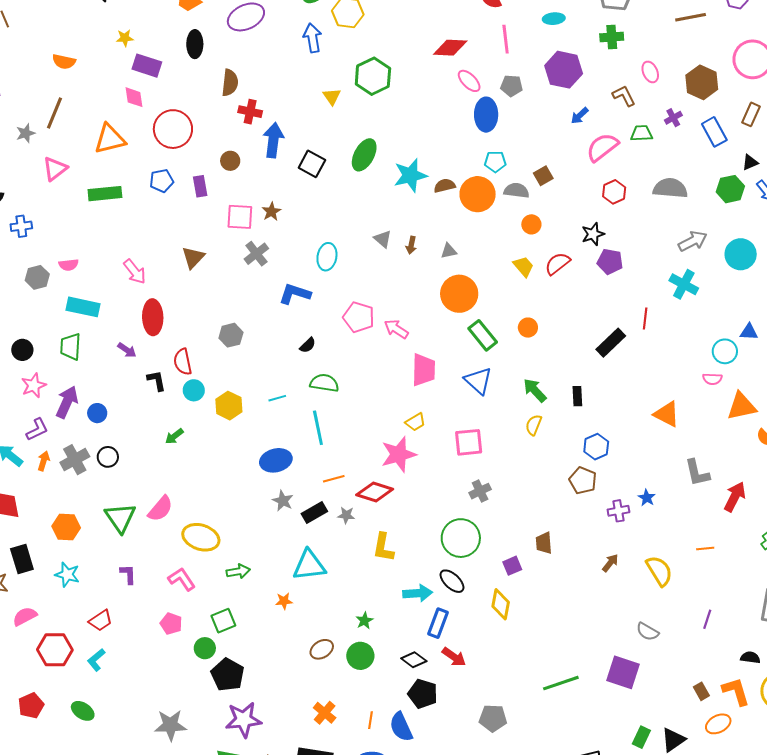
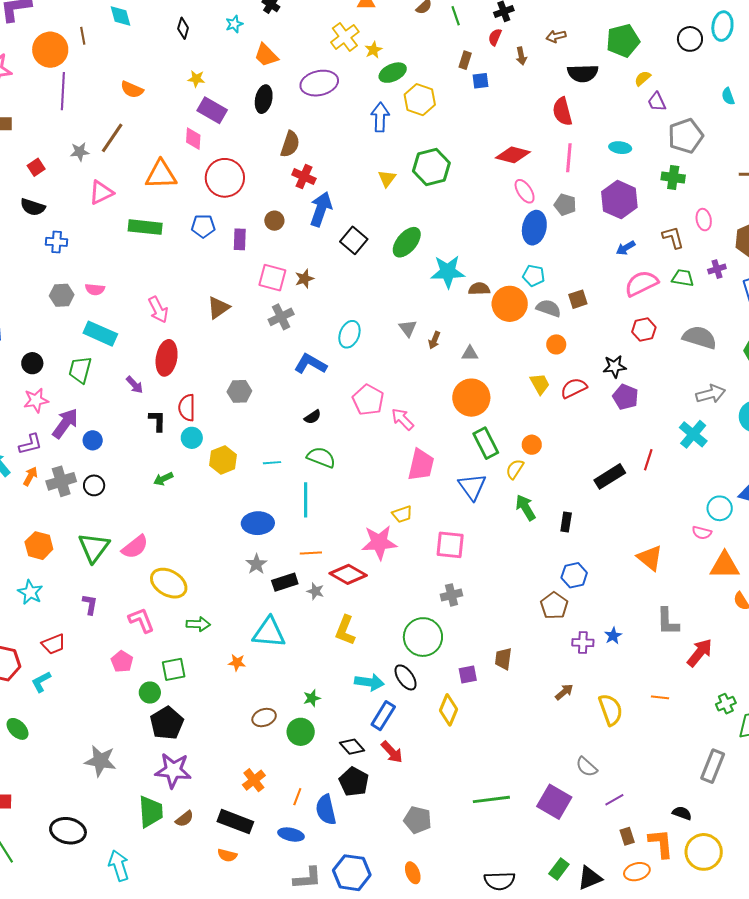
yellow semicircle: (534, 425) -> (515, 469), moved
purple line: (707, 619) -> (614, 800), moved, turned 30

